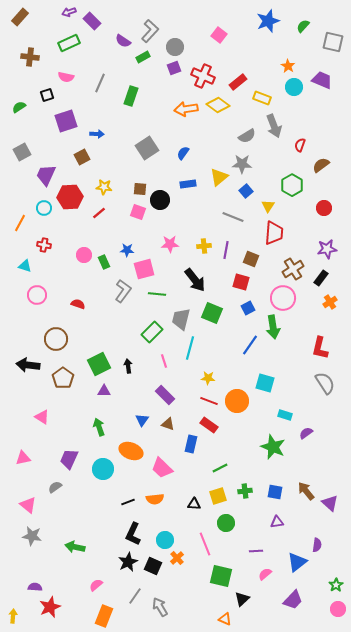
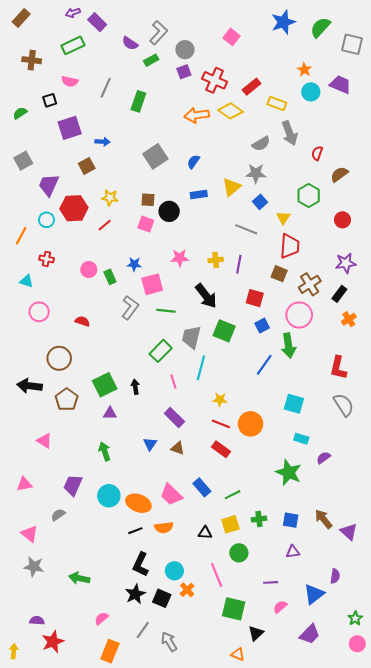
green semicircle: (303, 26) -> (320, 27), size x1.5
brown square: (251, 259) -> (279, 274), moved
cyan square: (265, 383) -> (294, 404), moved
blue rectangle: (191, 444) -> (202, 487), moved, turned -54
orange ellipse: (131, 451) -> (138, 503), moved

